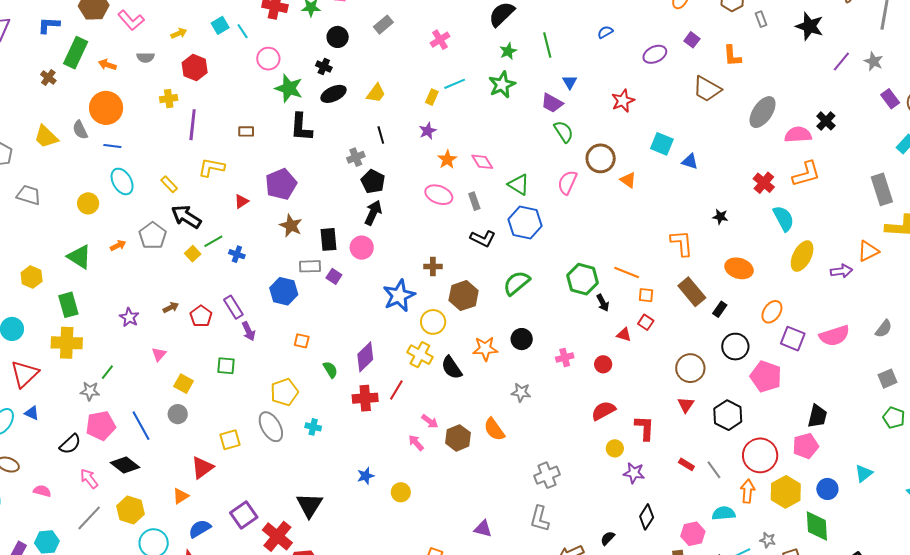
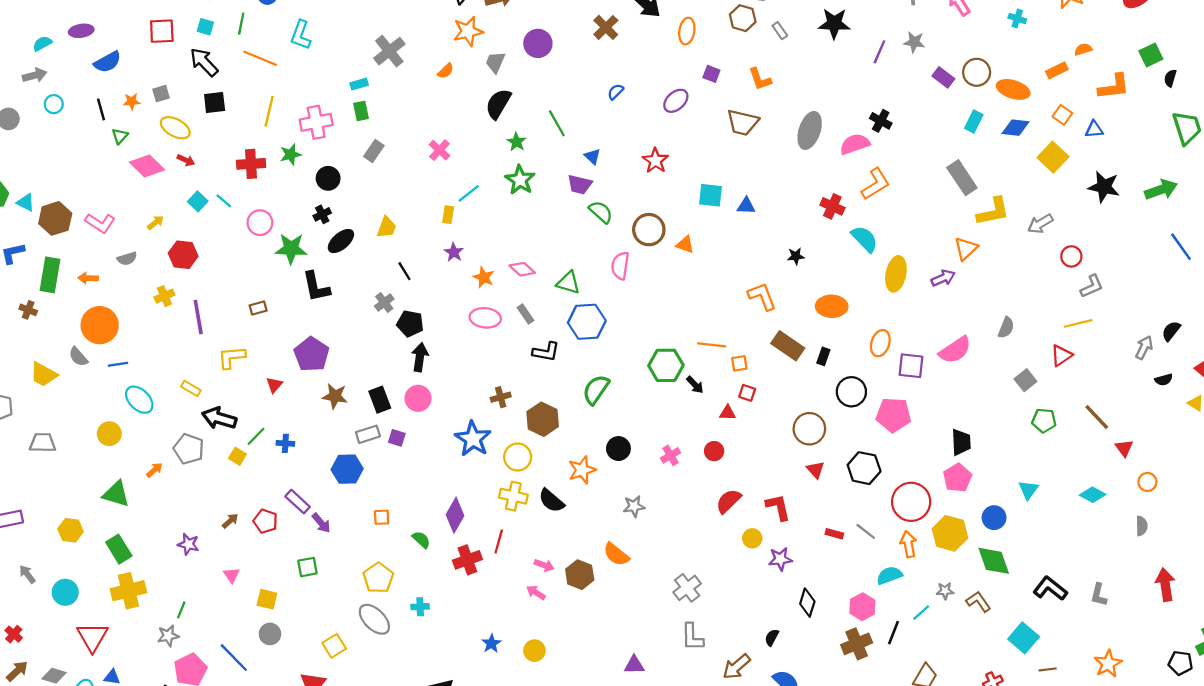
black cross: (324, 66) -> (322, 214), turned -35

